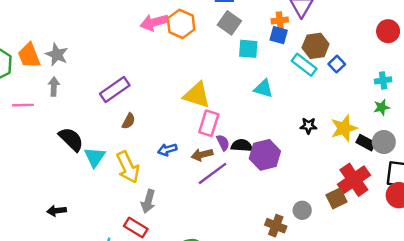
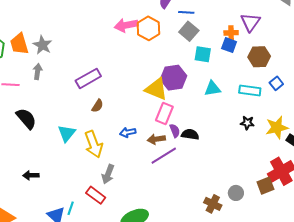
blue square: (337, 64) -> (276, 83), moved
cyan rectangle: (304, 65) -> (250, 91), moved, turned -35
cyan triangle: (263, 89) -> (212, 89), turned -30
black semicircle: (71, 139) -> (26, 119), moved
purple hexagon: (265, 155) -> (173, 78), moved

